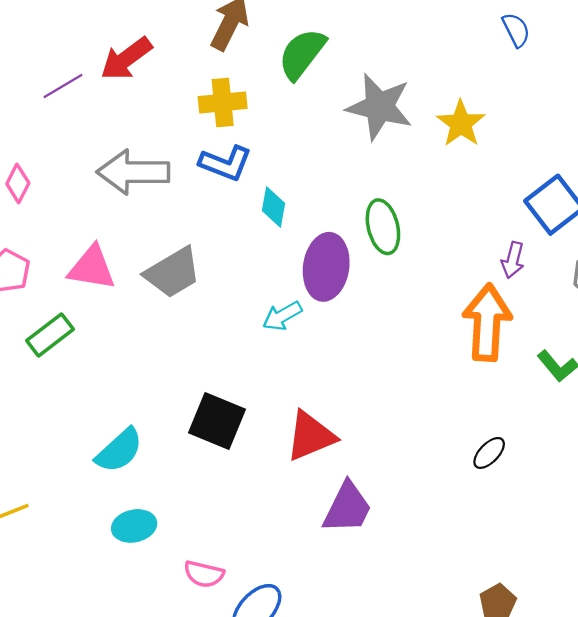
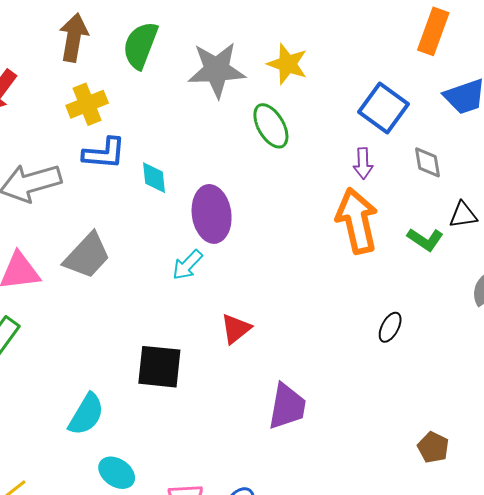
green ellipse: (383, 227) -> (271, 126), moved
red triangle: (311, 436) -> (236, 329), moved, size x0.7
cyan ellipse: (134, 526) -> (117, 473), turned 63

